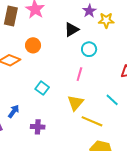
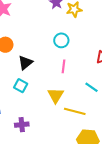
black triangle: (72, 30) -> (25, 63), moved
pink line: (79, 74) -> (63, 66), moved

